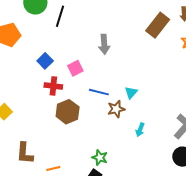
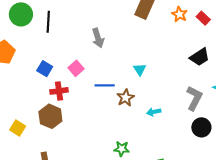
cyan triangle: (131, 93) -> (140, 69), moved
brown hexagon: (68, 112) -> (50, 116), moved
cyan arrow: (140, 130) -> (154, 112), turned 72

